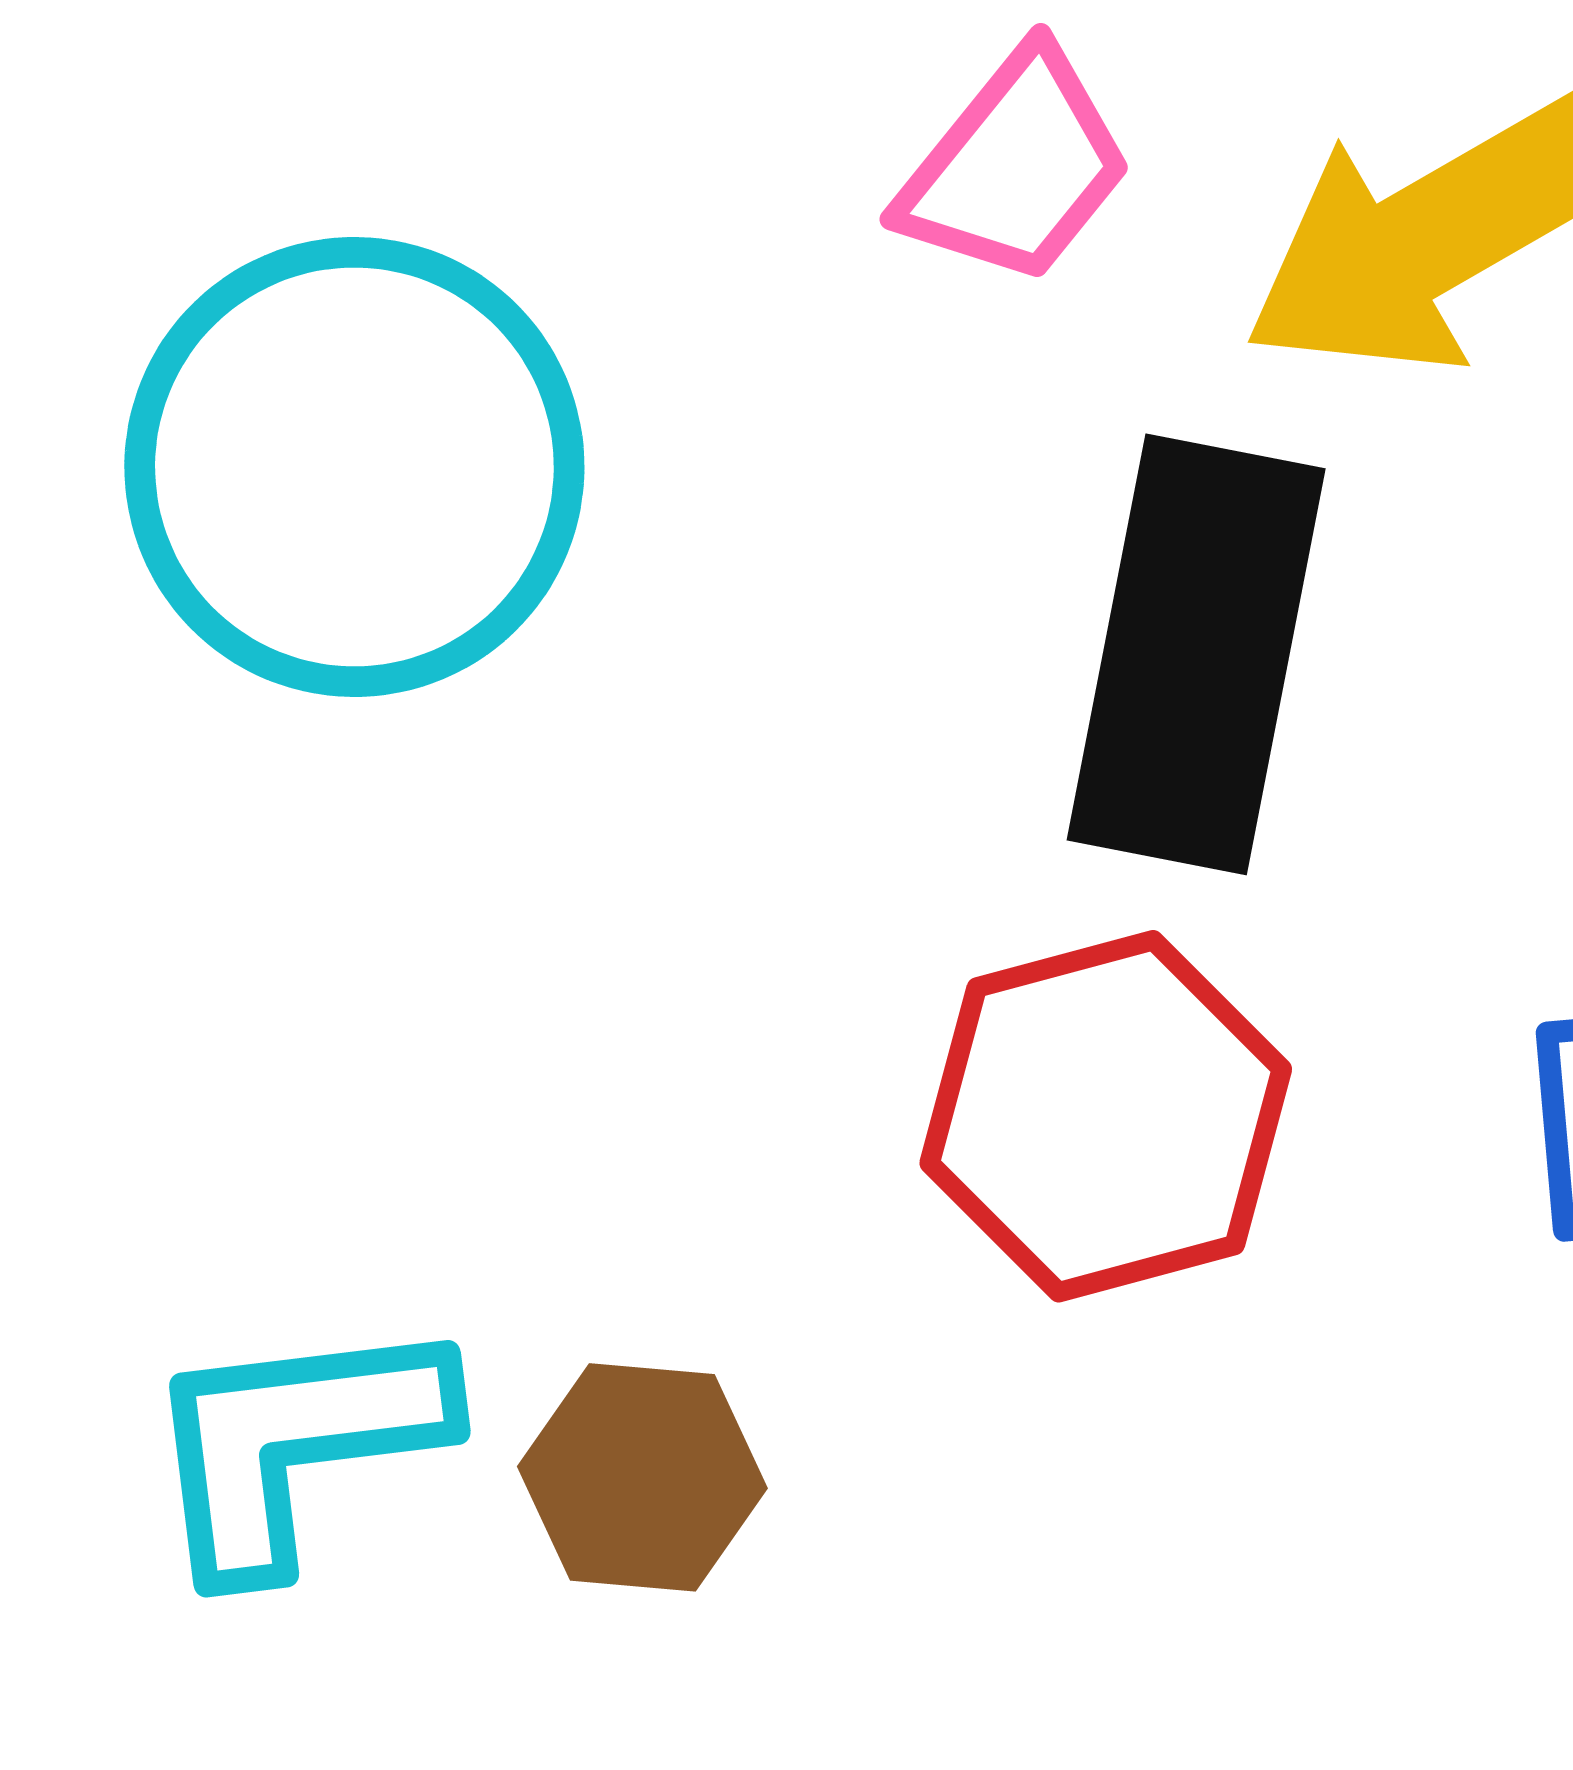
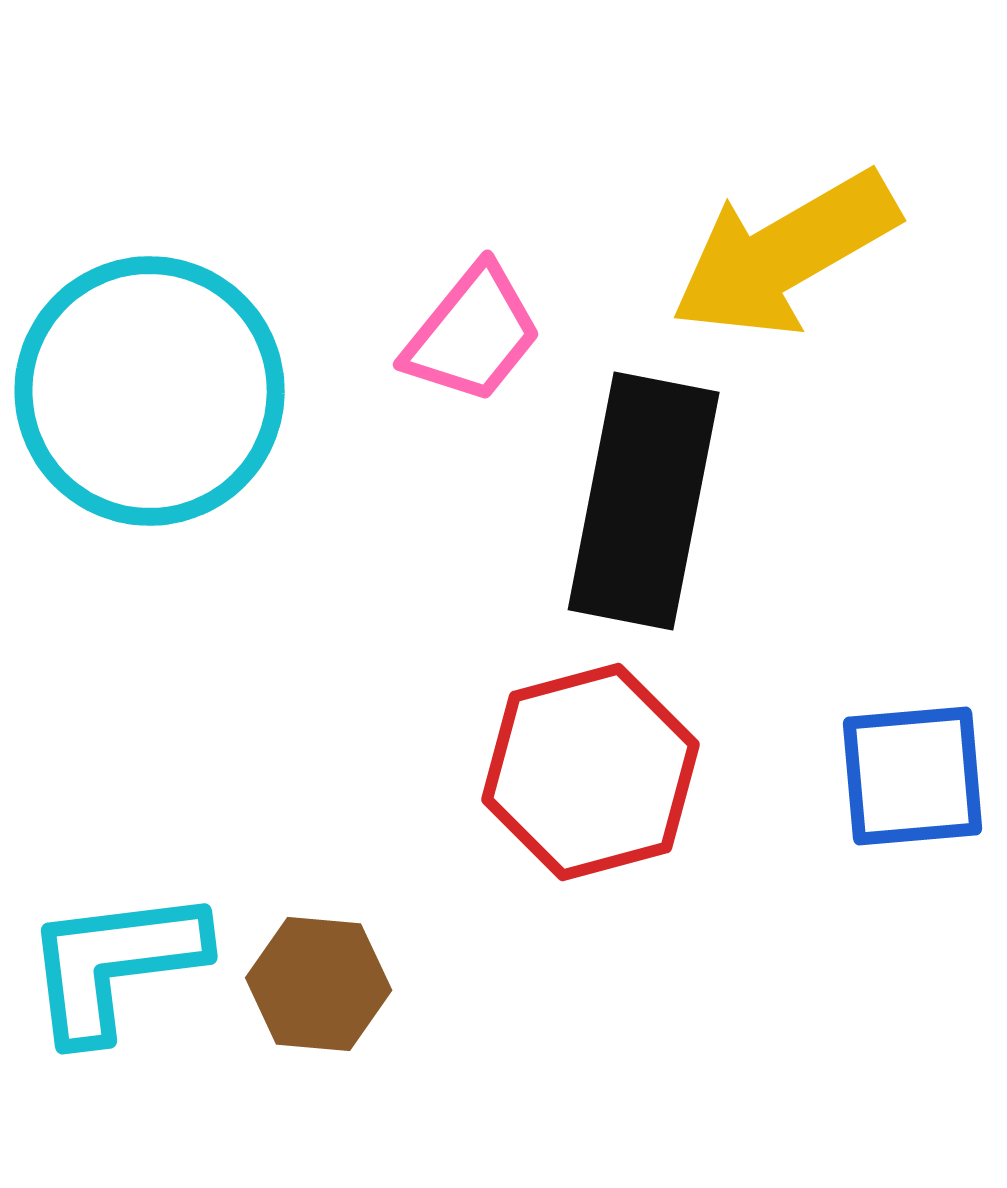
pink trapezoid: (1016, 167) -> (473, 334), moved

